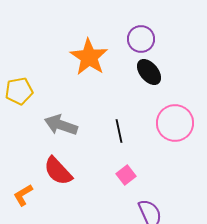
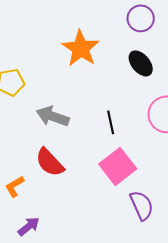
purple circle: (141, 39) -> (141, 18), moved
pink square: (126, 175) -> (118, 166), size x1.8

